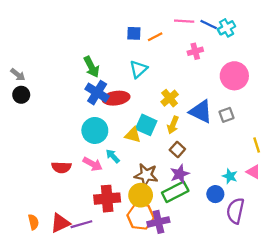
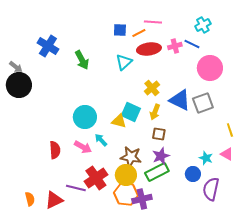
pink line: (184, 21) -> (153, 22), moved
blue line: (209, 24) -> (192, 44), moved
blue cross: (97, 93) -> (48, 46), moved
black circle: (21, 95) -> (19, 85), size x1.6
red ellipse: (116, 98) -> (149, 49), moved
gray square: (227, 115) -> (203, 103), size x1.5
brown square: (177, 149) -> (159, 134), turned -32
red semicircle: (61, 167) -> (55, 150), turned -96
red cross: (107, 199) -> (96, 178), turned -30
purple line: (81, 224) -> (76, 188), moved, turned 30

